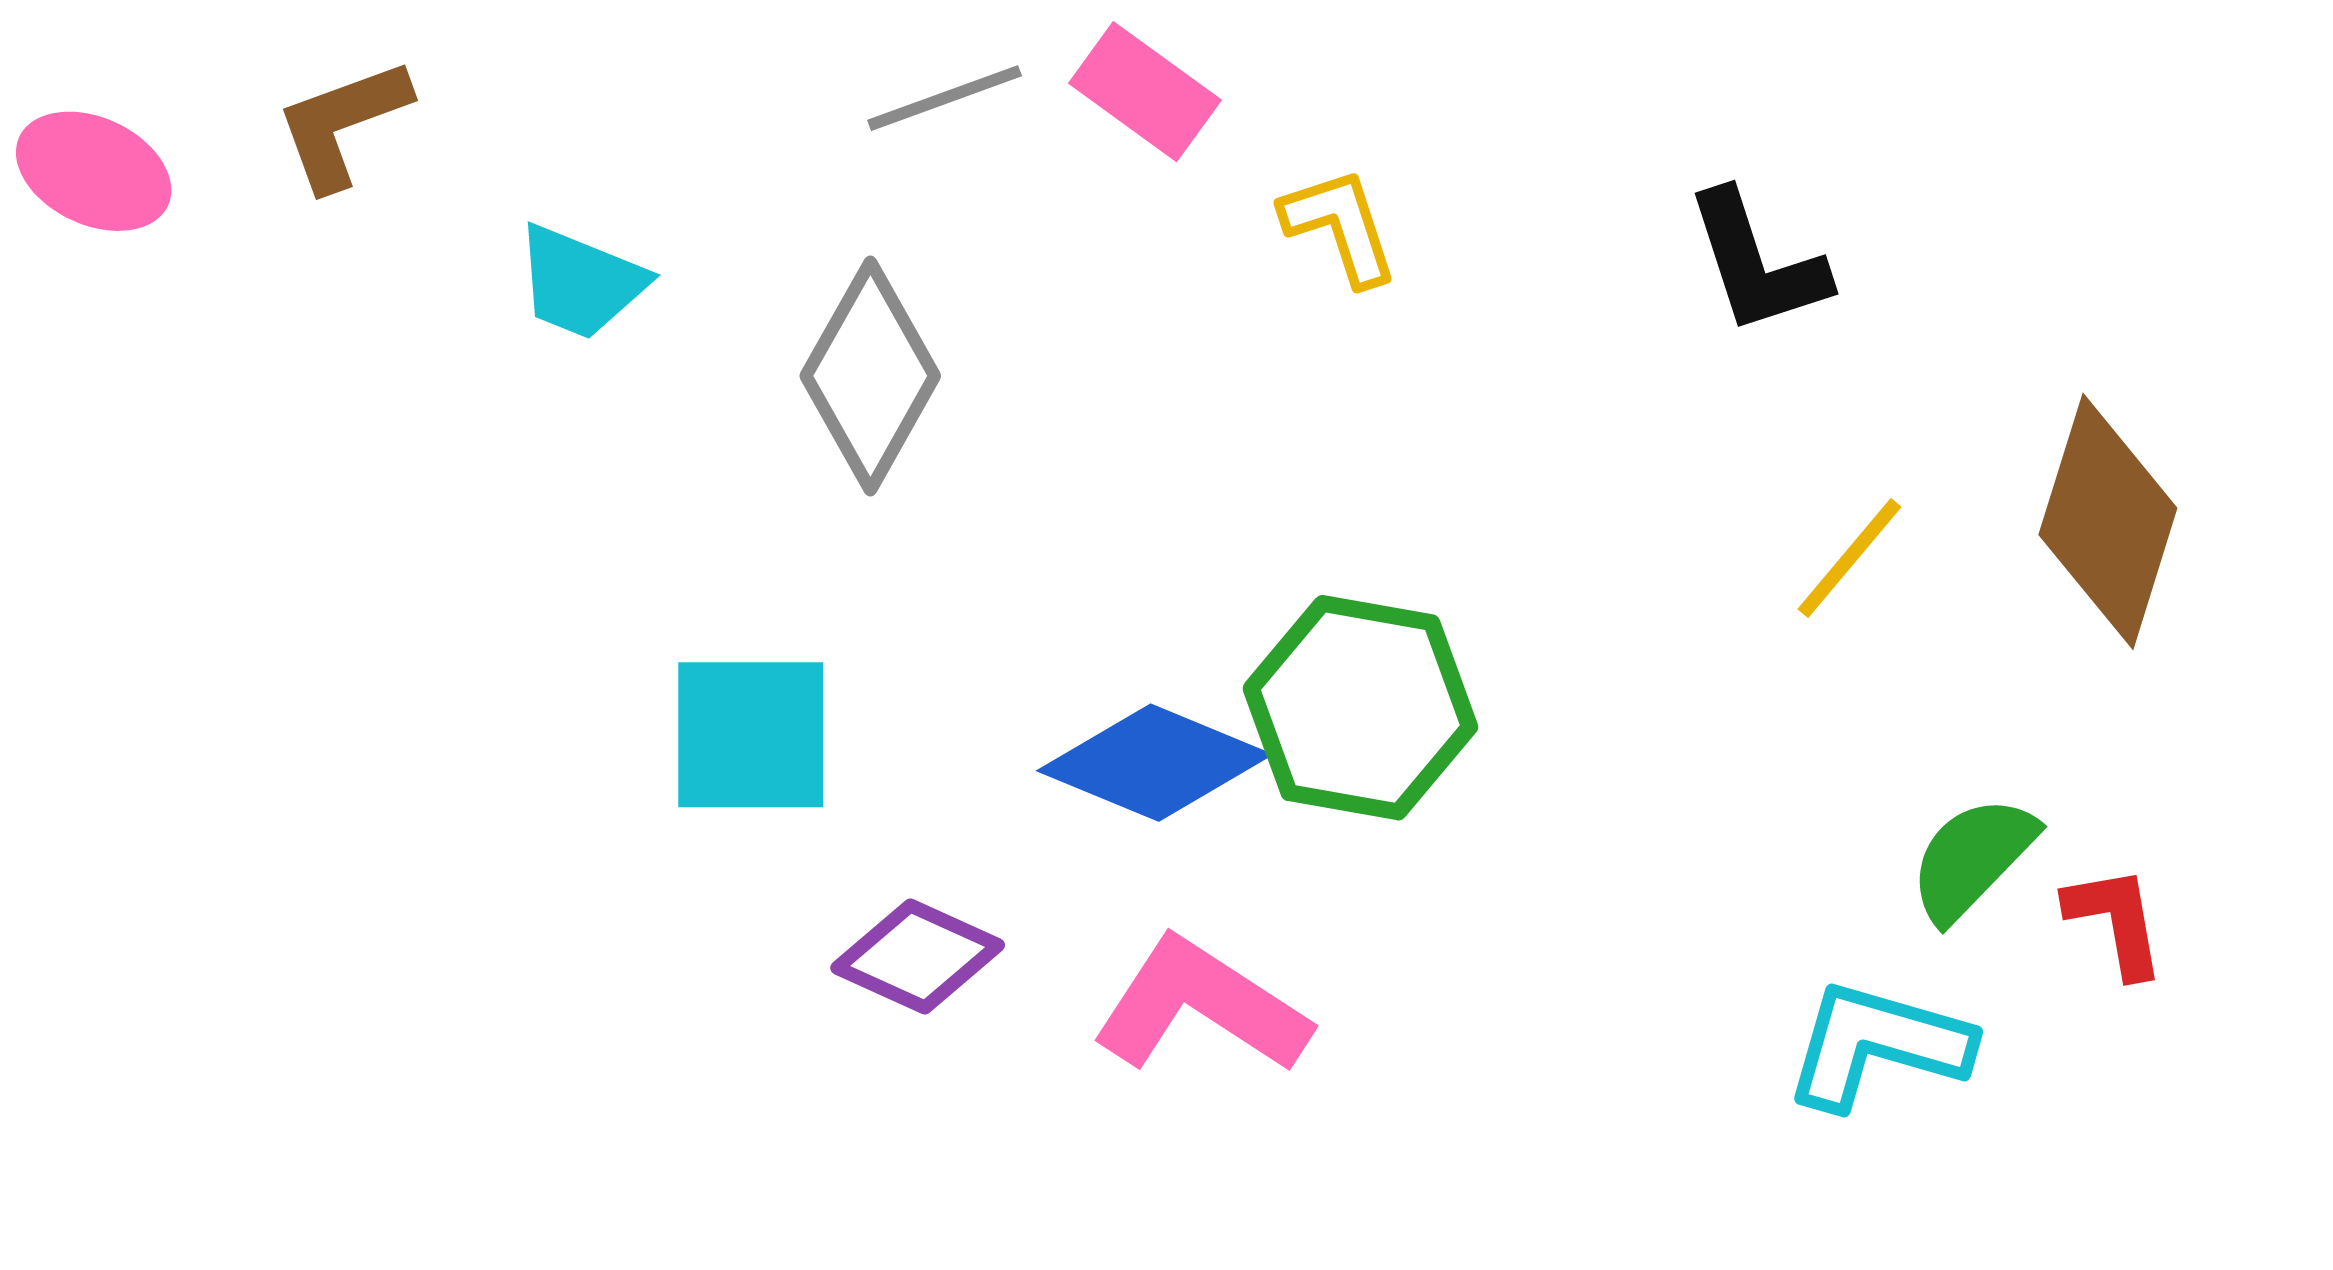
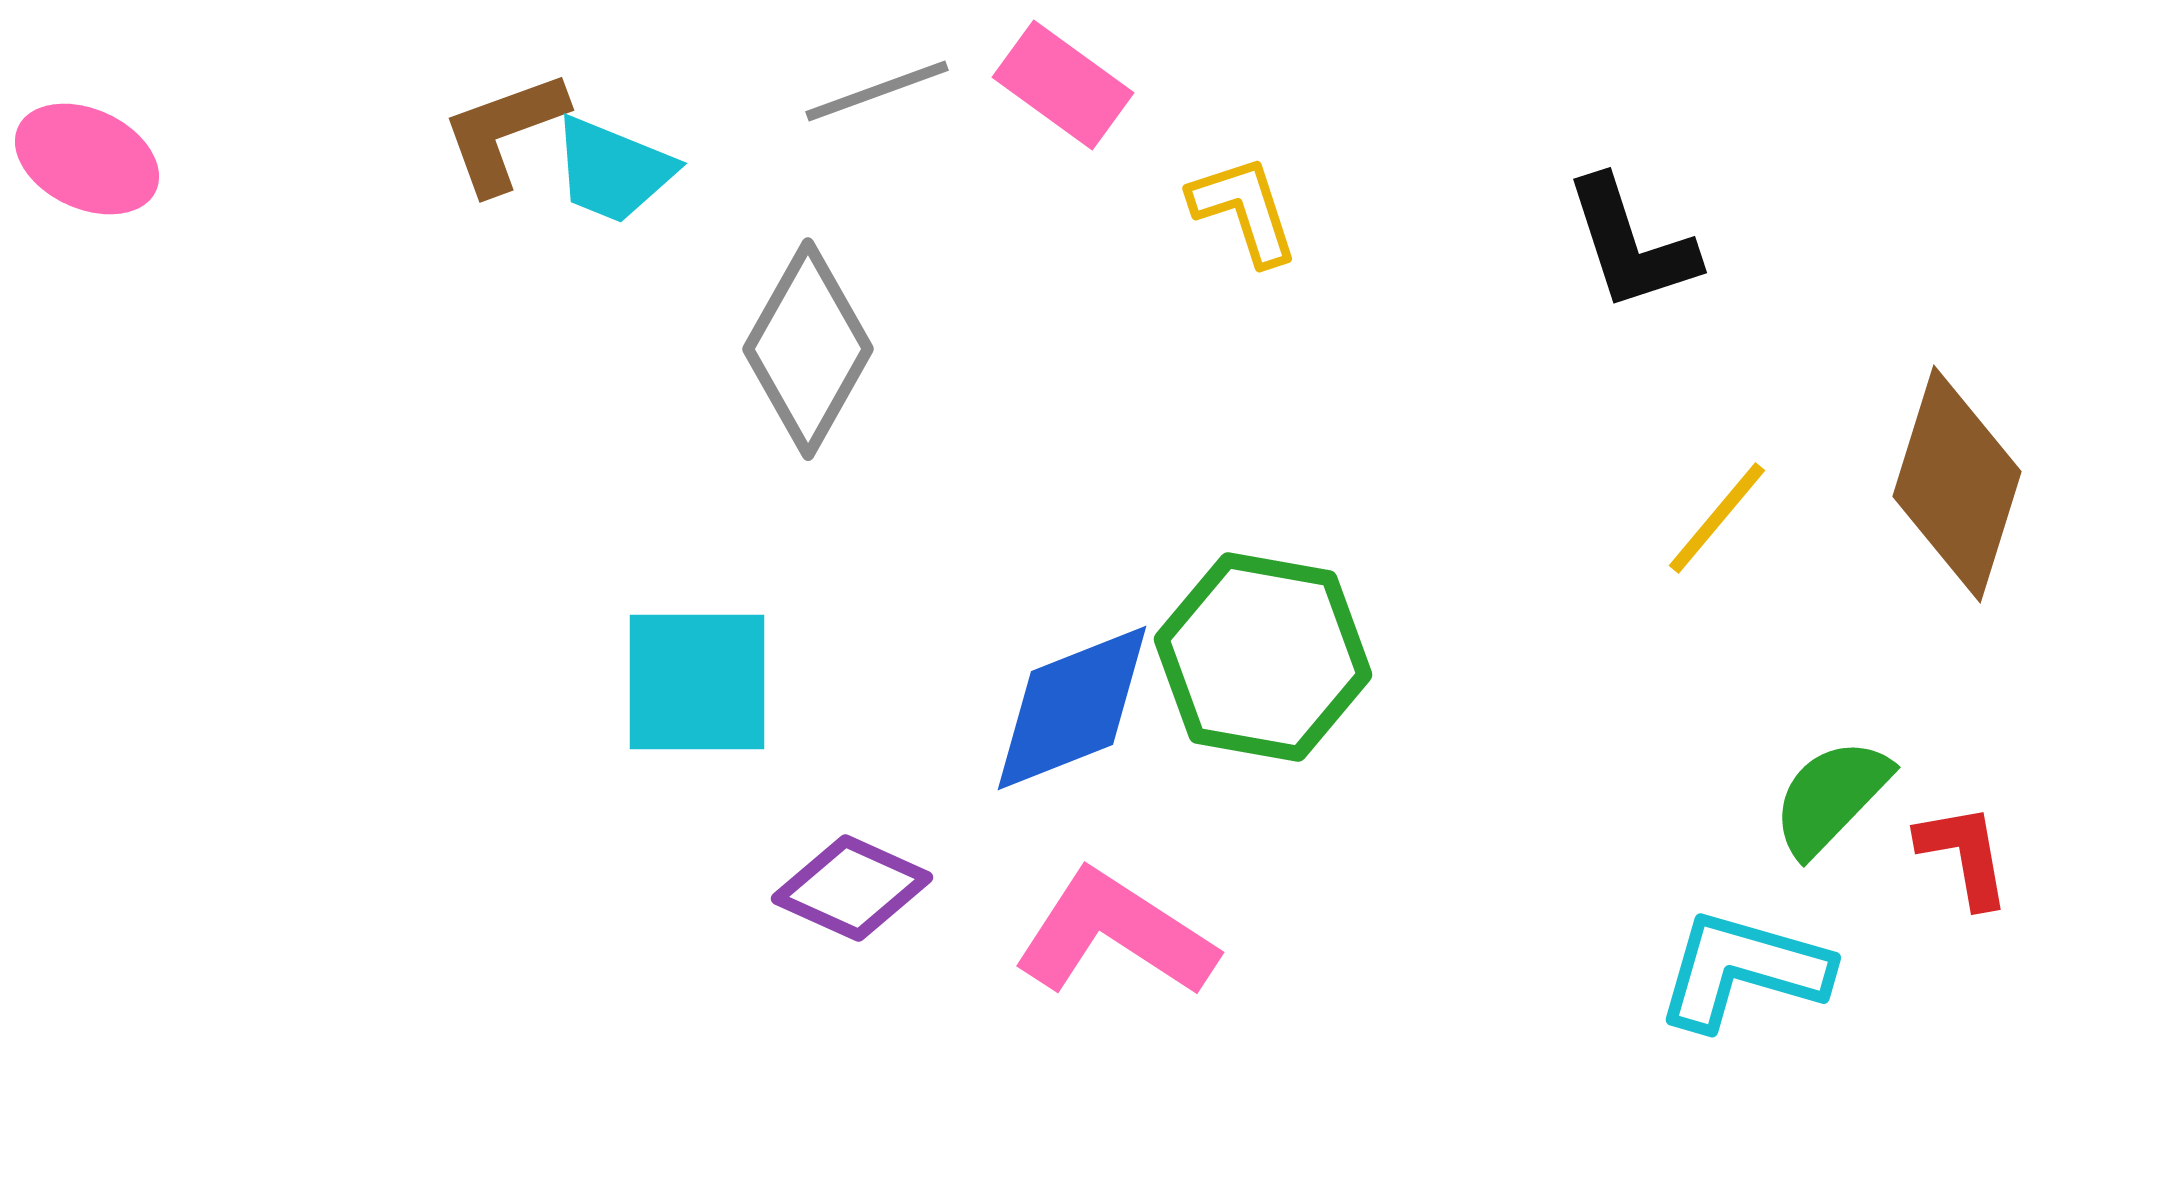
brown L-shape: (342, 124) -> (504, 132), moved
cyan trapezoid: (581, 282) -> (613, 170), moved
blue diamond: (1155, 763) -> (1072, 708), turned -44

